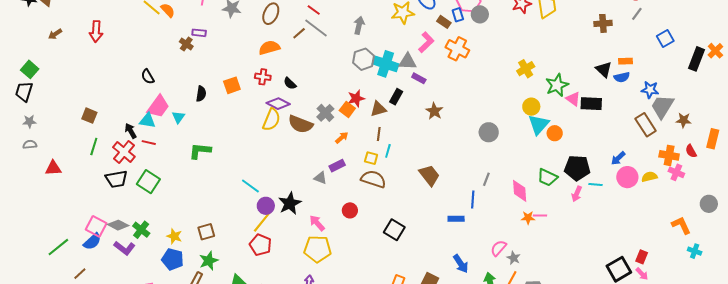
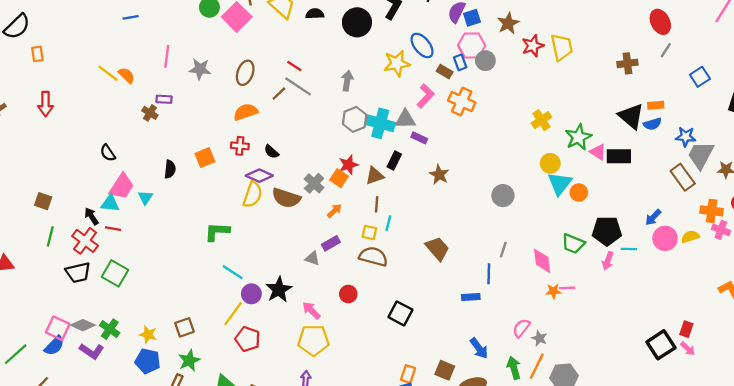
black triangle: (604, 69) -> (631, 116), size x1.4
green L-shape: (200, 151) -> (217, 232), moved
yellow line: (262, 222) -> (233, 314), moved

